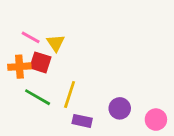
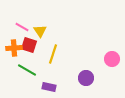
yellow line: (70, 94) -> (53, 54), moved
pink circle: (156, 120) -> (112, 59), moved
purple rectangle: (82, 121) -> (49, 87), moved

